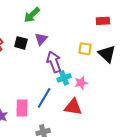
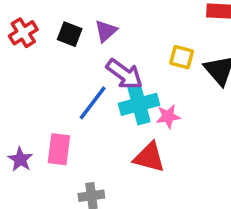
purple arrow: (54, 62) -> (124, 74), turned 140
cyan cross: (64, 78) -> (139, 104), size x1.5
blue line: (44, 98) -> (93, 103), moved

